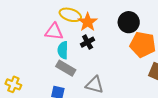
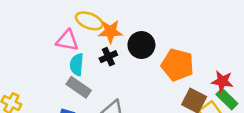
orange star: (88, 22) -> (110, 32), turned 30
black circle: (129, 22) -> (141, 45), moved

